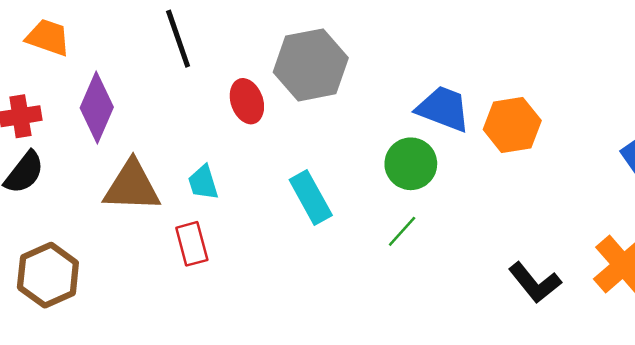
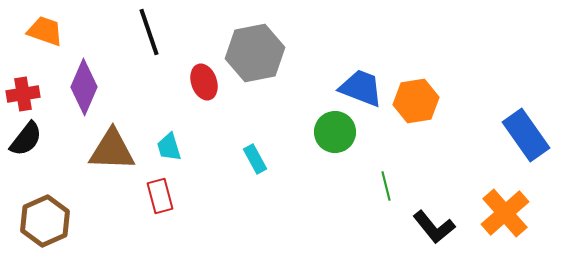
cyan rectangle: (311, 198) -> (255, 159), size x0.7
green line: (402, 231) -> (386, 186), moved, turned -56

